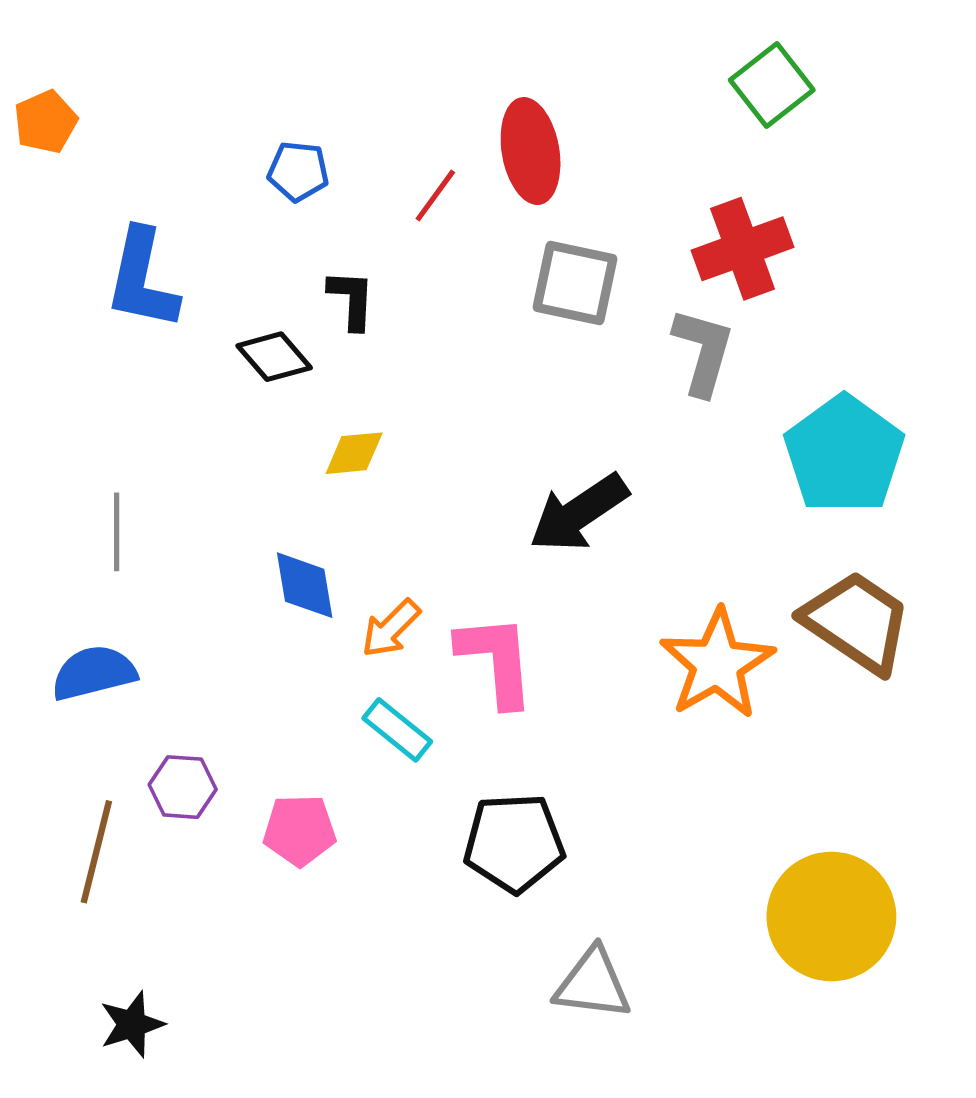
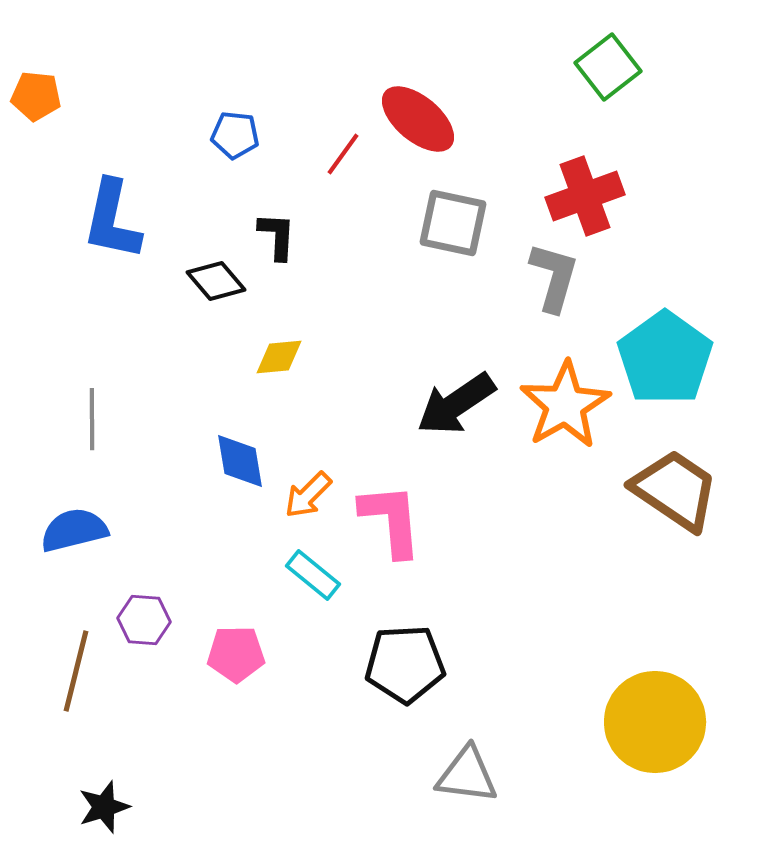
orange pentagon: (46, 122) -> (36, 96), turned 30
red ellipse: (531, 151) -> (418, 119), turned -40
orange star: (717, 664) -> (565, 405), moved

